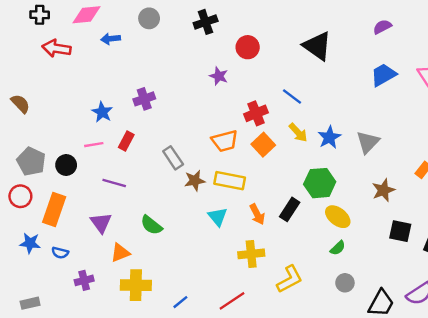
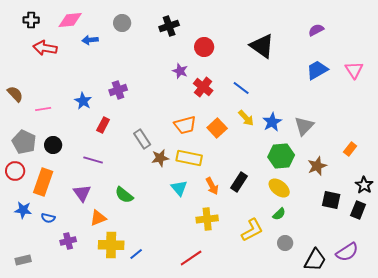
red cross: (256, 113) -> (203, 87), moved, turned -30
pink line: (94, 145) -> (43, 109), moved
green hexagon: (320, 183) -> (281, 156), moved
yellow L-shape: (290, 279) -> (252, 230), moved
blue line: (180, 302) -> (136, 254), moved

